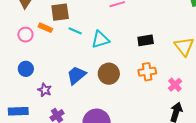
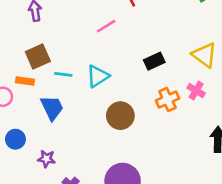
blue trapezoid: (76, 75) -> (52, 108), moved, turned 120
pink cross: (175, 85) -> (196, 91), moved

